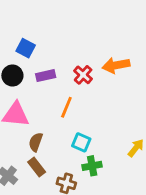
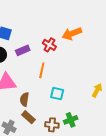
green cross: (92, 166) -> (71, 120), moved

